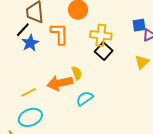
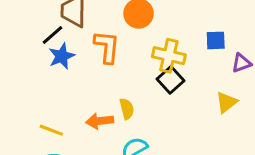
blue square: (139, 25) -> (216, 40), moved
orange arrow: (60, 83) -> (100, 121), size x0.7
yellow line: (29, 92) -> (51, 130), turned 42

